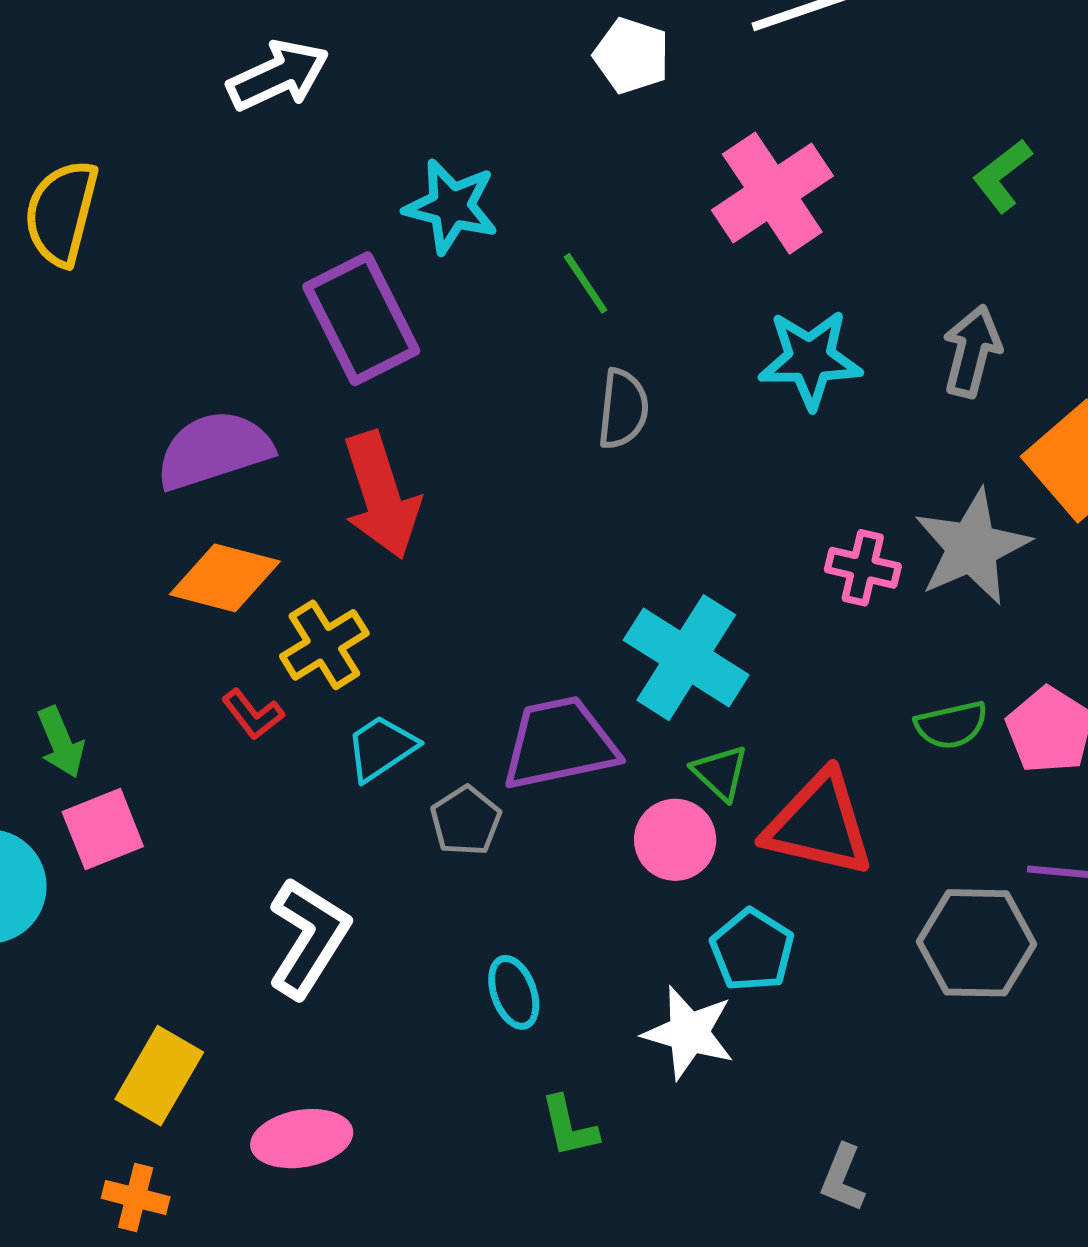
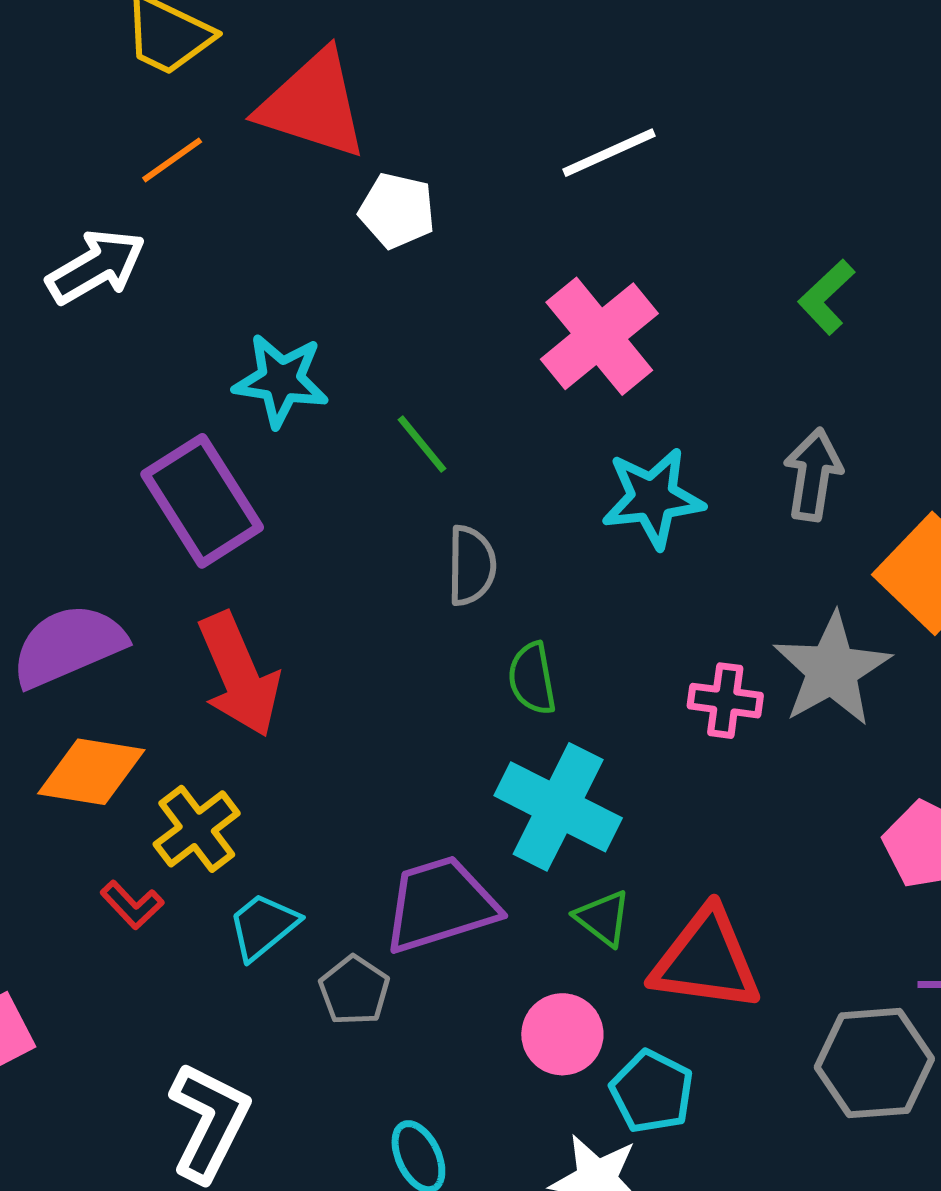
white pentagon: (632, 56) -> (397, 211), moved
green semicircle: (951, 725) -> (532, 678), moved, turned 98
pink circle: (675, 840) -> (562, 1034), moved

